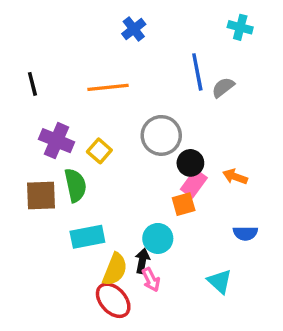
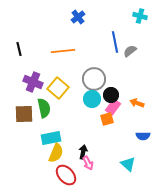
yellow square: (99, 151) -> (58, 88), size x1.5
cyan circle: (158, 238) -> (92, 99), moved
yellow semicircle: (115, 269) -> (56, 153), moved

